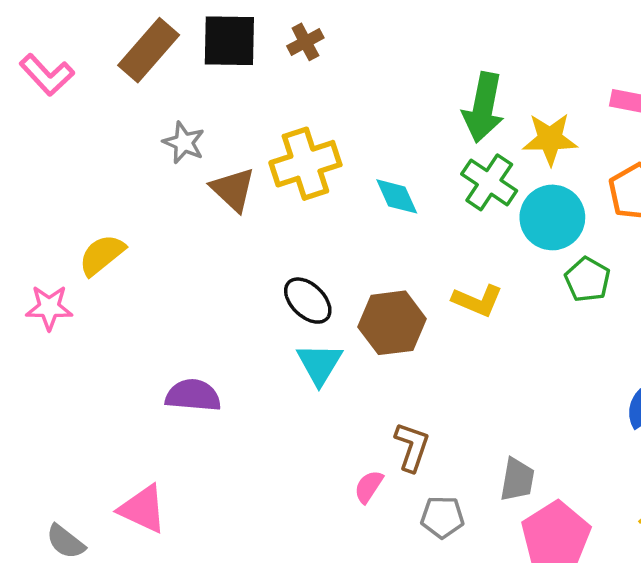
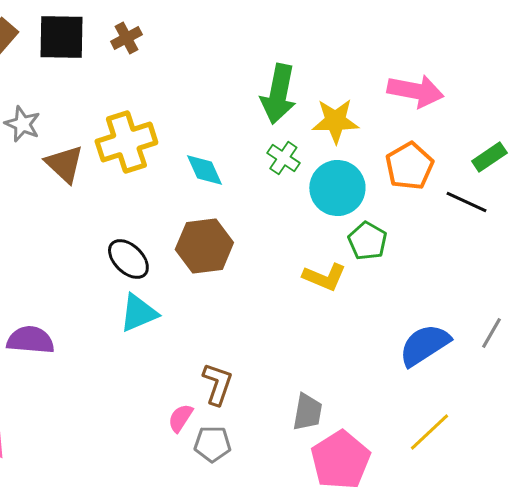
green cross: (489, 182) -> (283, 158), size x0.7
yellow L-shape: (477, 301) -> (324, 277), moved
brown hexagon: (392, 323) -> (204, 246), moved
cyan triangle: (319, 364) -> (138, 313), turned 36
gray pentagon: (442, 517) -> (212, 444), moved

